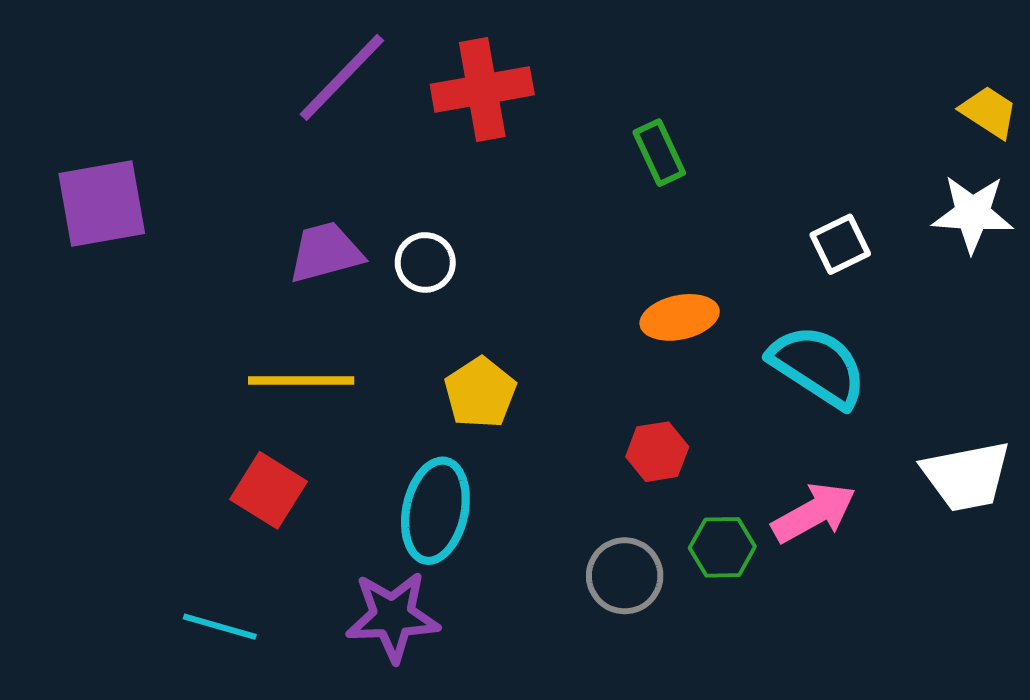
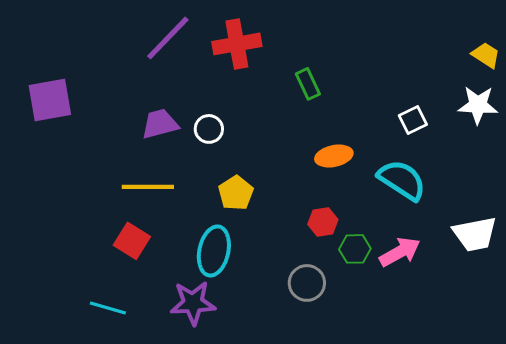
green rectangle: (659, 153) -> (308, 84), moved
green hexagon: (722, 547) -> (355, 249), moved

